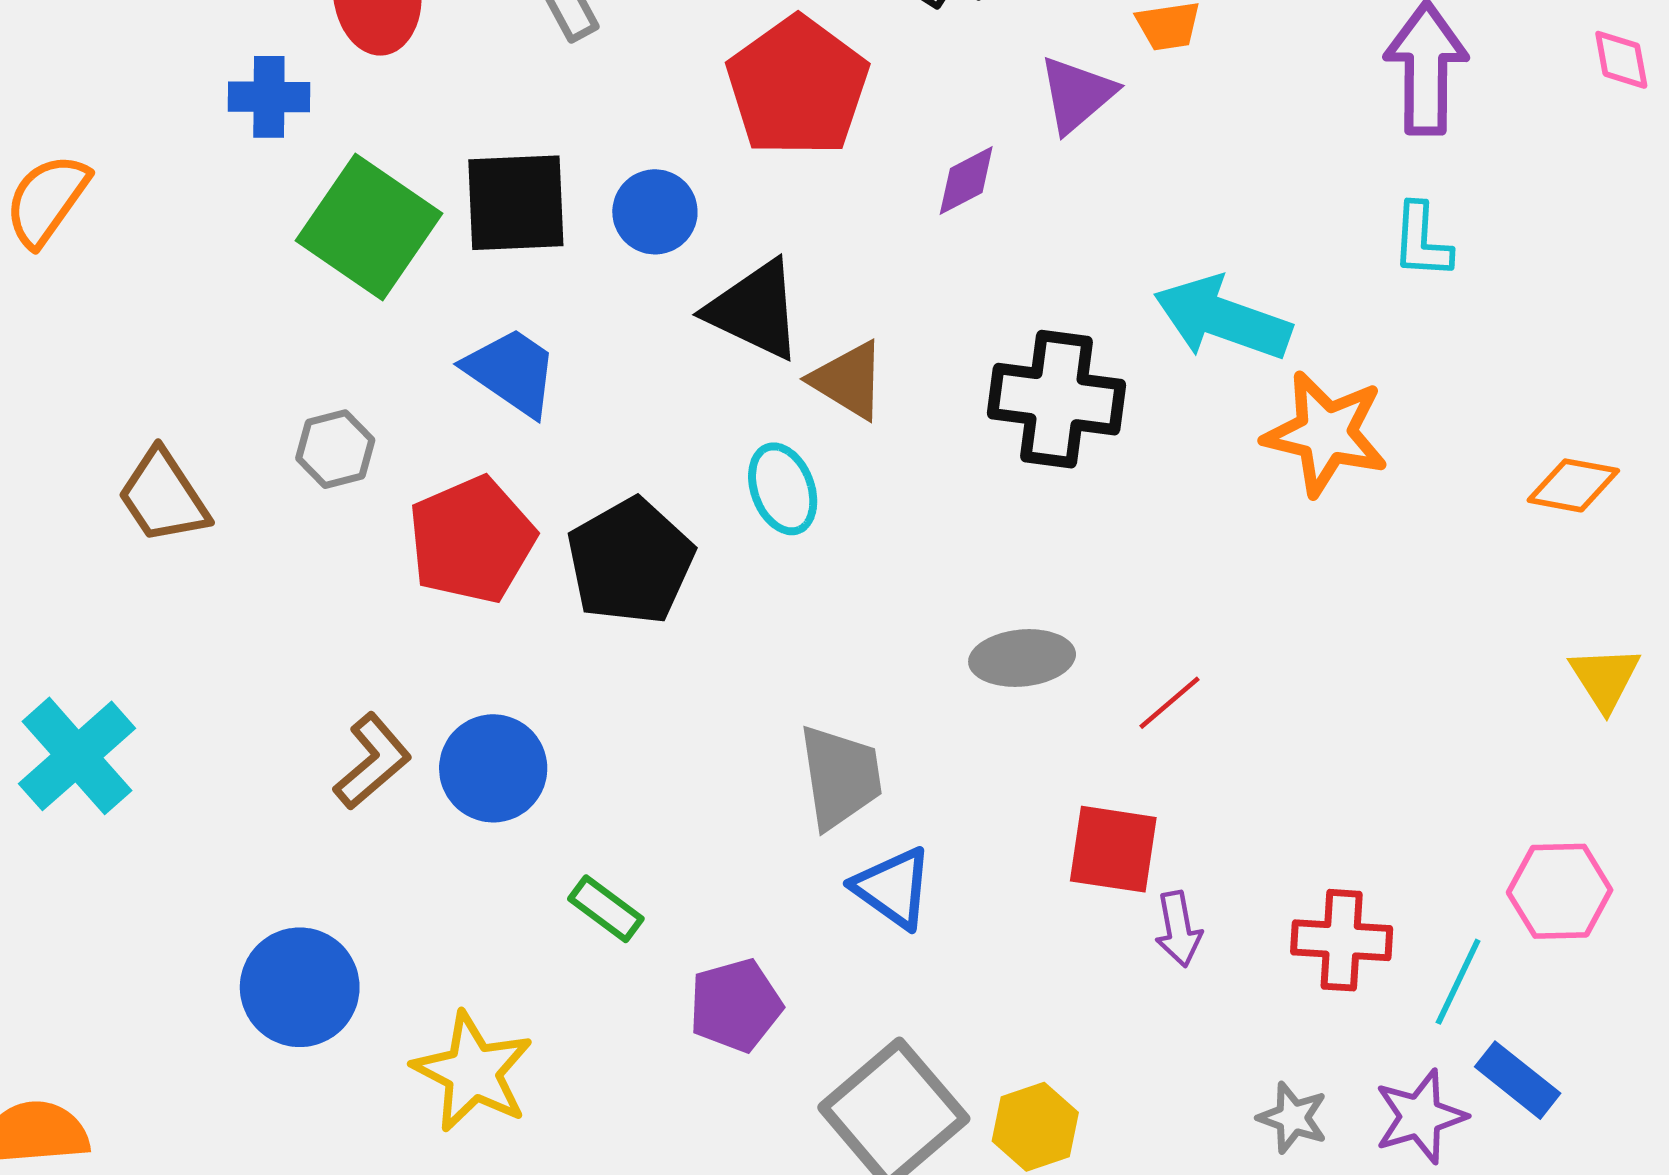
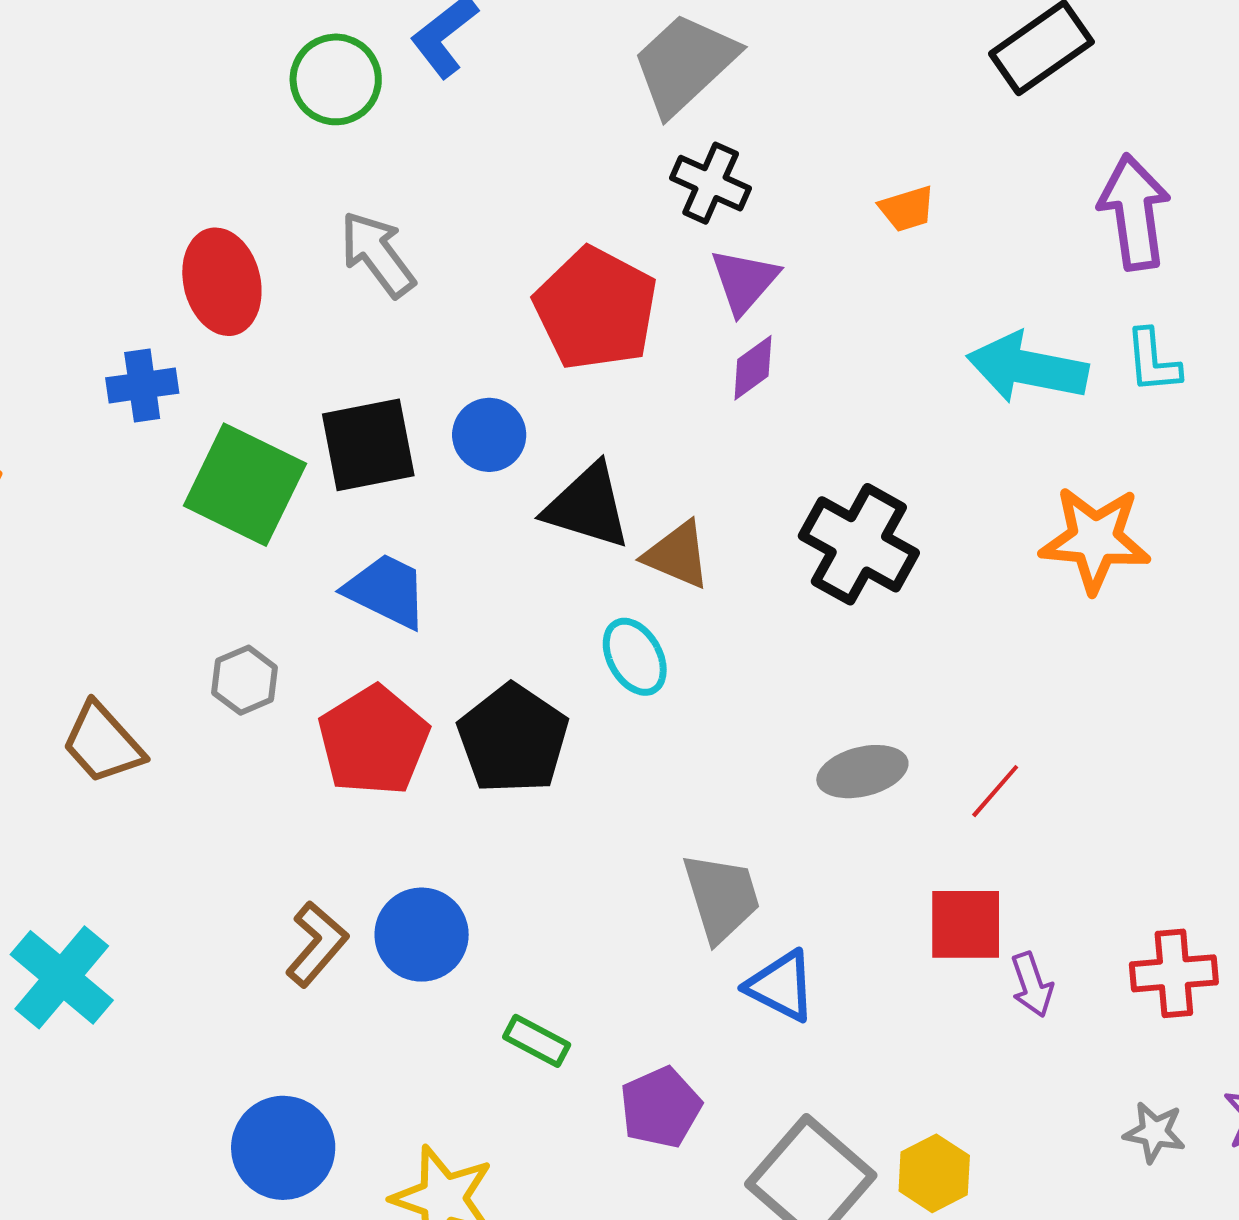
purple triangle: (1077, 94) -> (744, 281), moved
cyan arrow: (1222, 318) -> (1027, 368), moved
black cross: (1057, 399) -> (859, 544), turned 30

